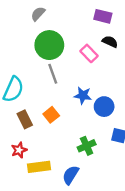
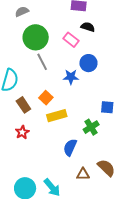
gray semicircle: (38, 14) -> (22, 12), turned 32
blue circle: (104, 107) -> (88, 63), moved
green cross: (87, 146) -> (91, 127), moved
yellow rectangle: (39, 167) -> (57, 116), moved

